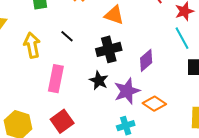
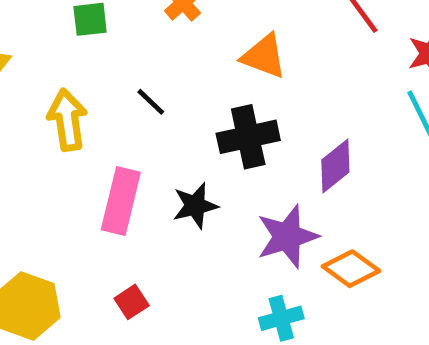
black star: (99, 81) -> (195, 206), moved, turned 30
red square: (62, 121) -> (132, 302), size x0.6

